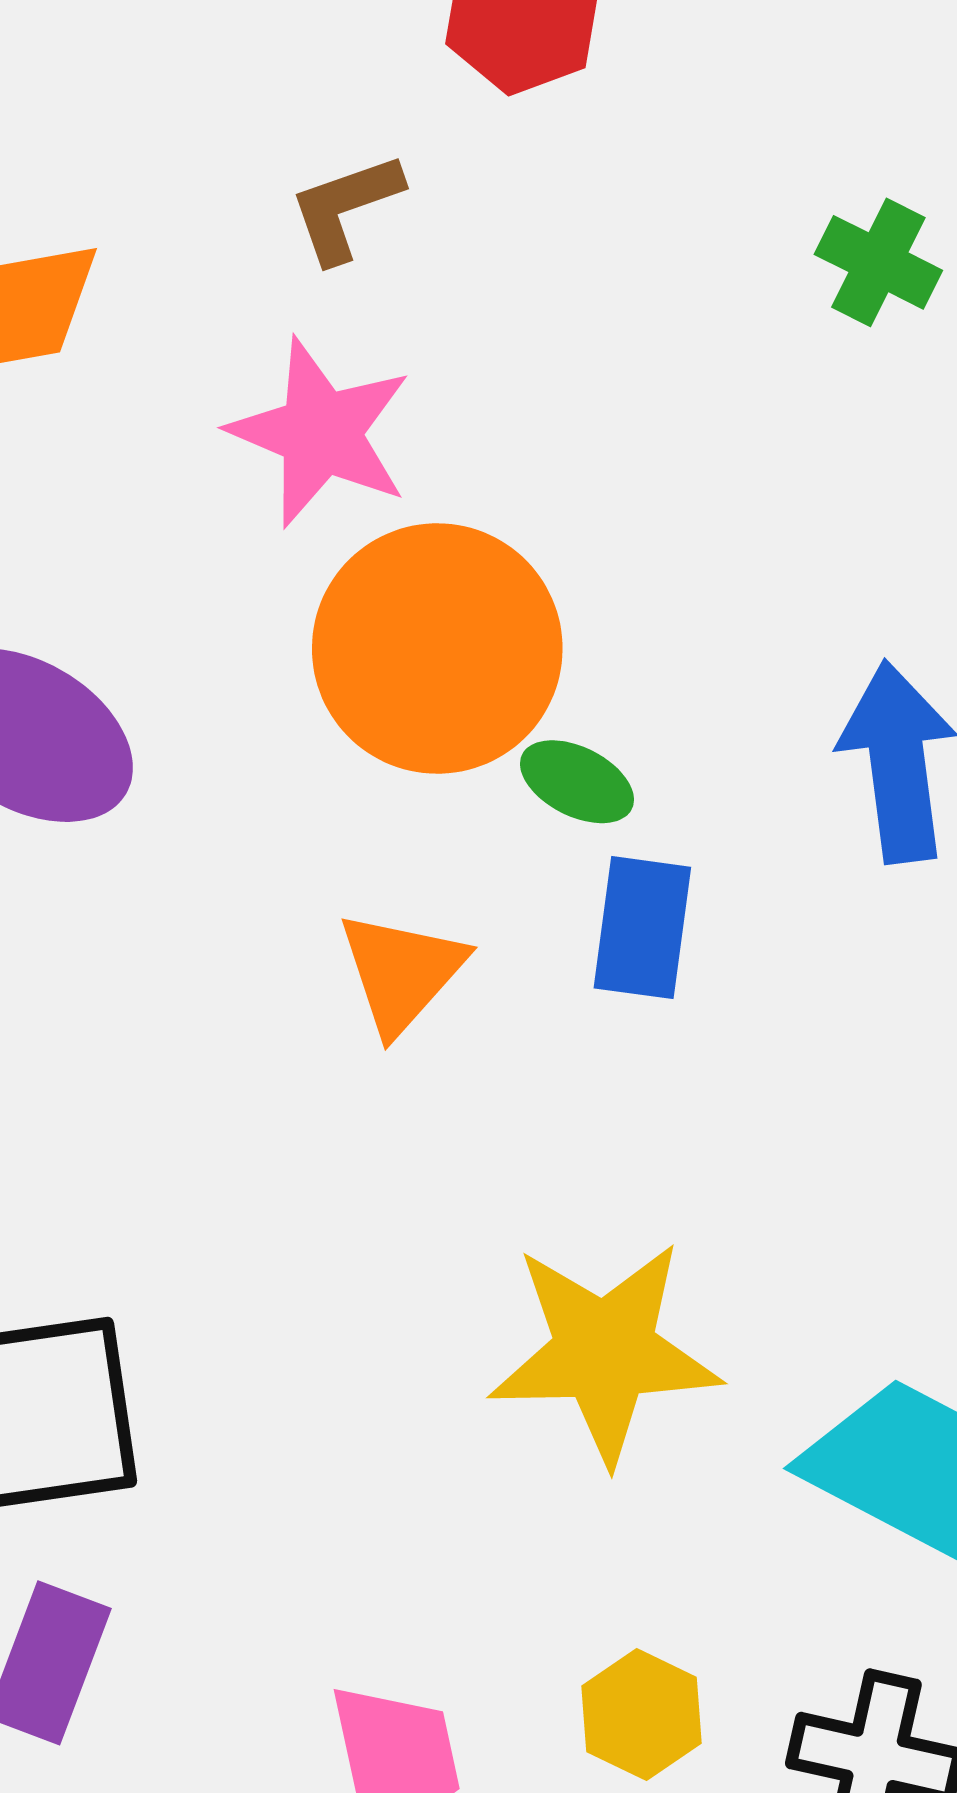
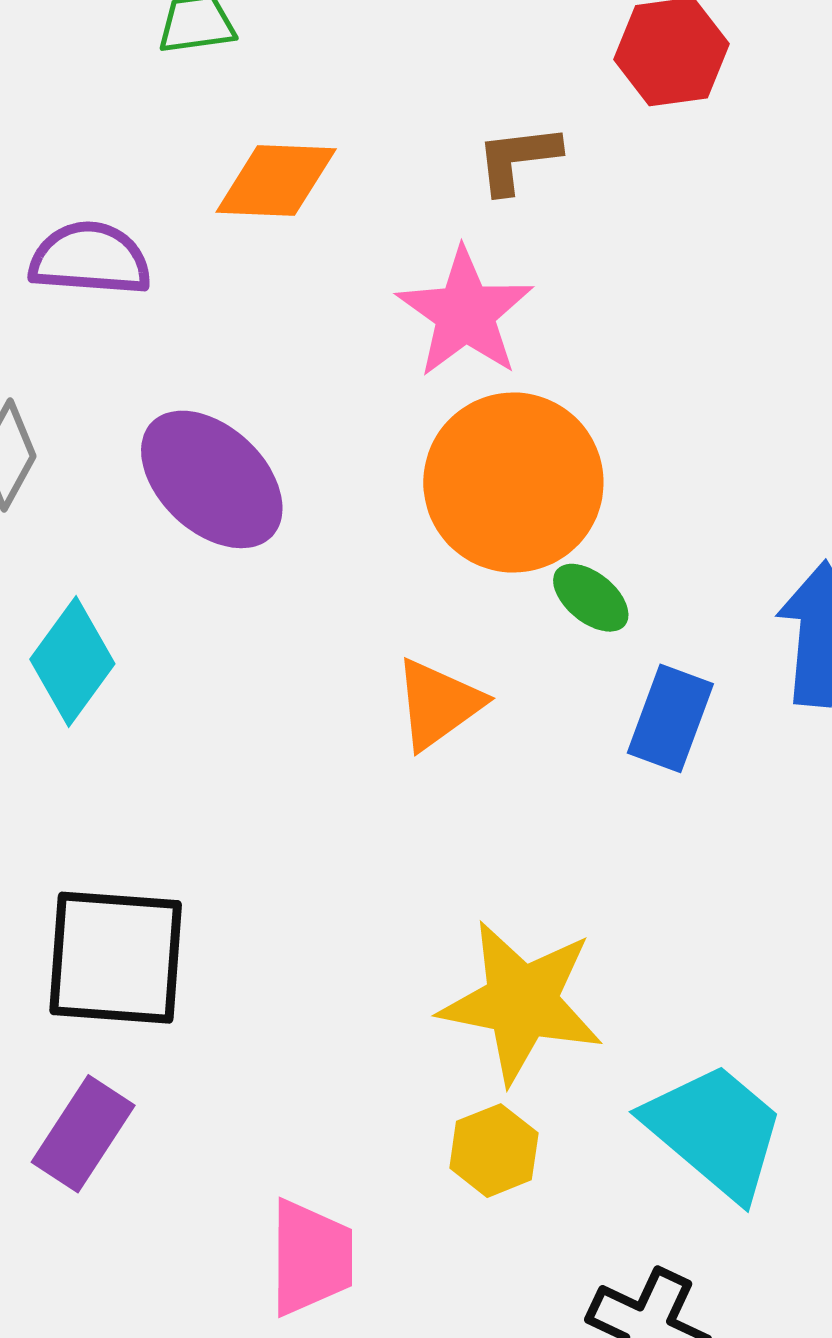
blue rectangle: (642, 928) -> (670, 718), moved
yellow hexagon: (642, 1715) -> (494, 1151), moved

